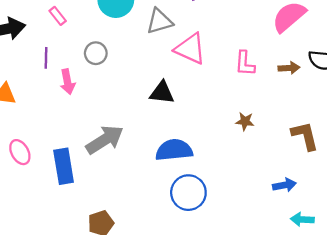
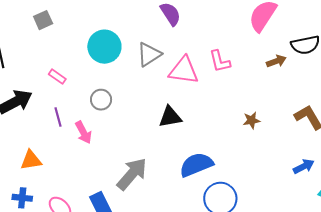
pink L-shape: (245, 63) -> (220, 61), moved

